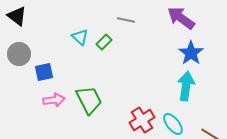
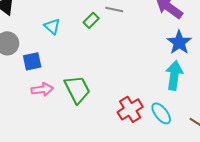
cyan triangle: (80, 37) -> (52, 26), moved
green rectangle: (104, 42) -> (91, 20), moved

